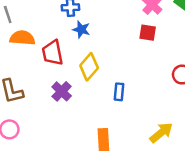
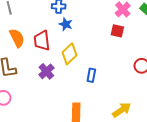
orange semicircle: (22, 38) -> (17, 38), moved, turned 54

